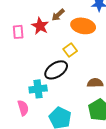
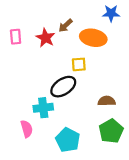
pink rectangle: (18, 32) -> (16, 37), moved
yellow square: (70, 50) -> (79, 64), turned 32

